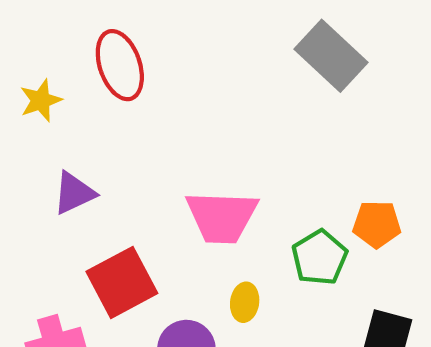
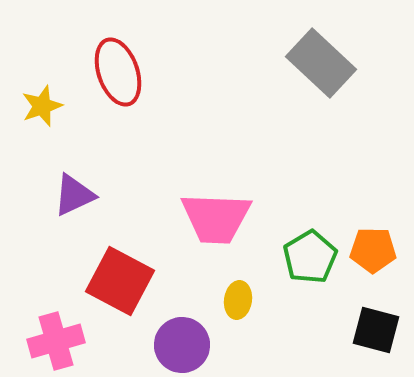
orange pentagon: (377, 224) -> (373, 250), moved
red square: (122, 282) -> (120, 281), turned -34

